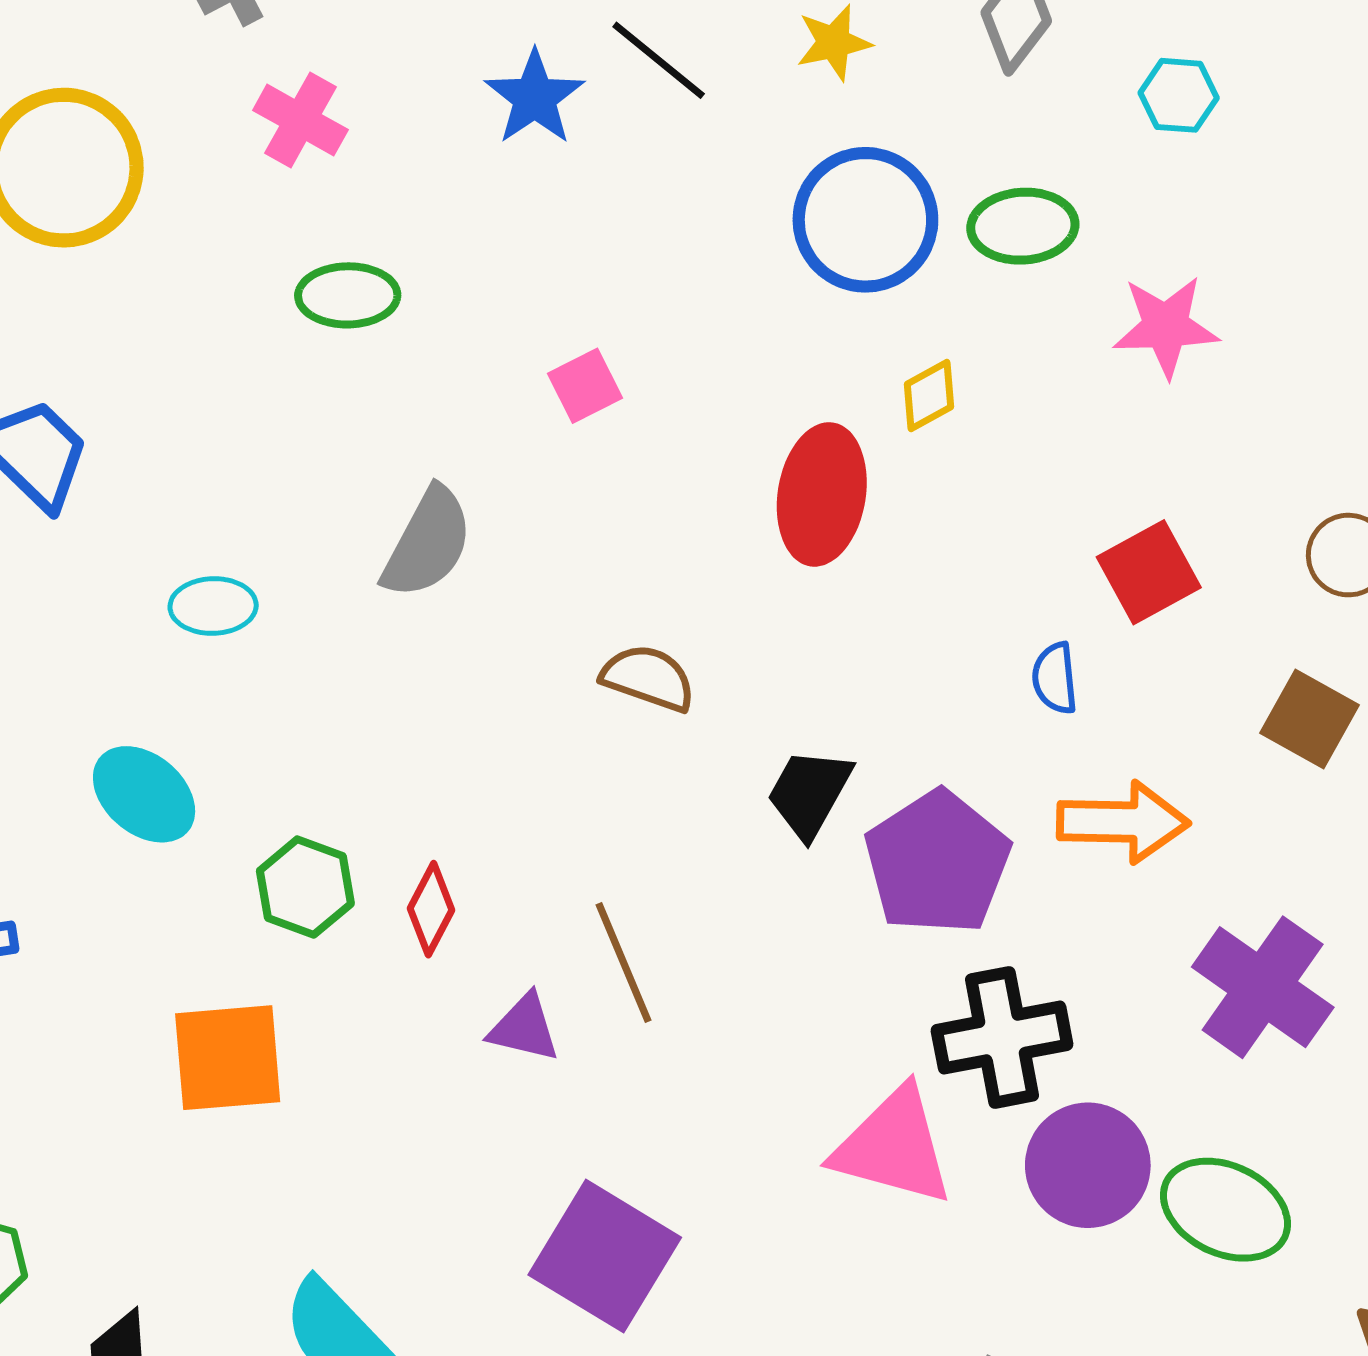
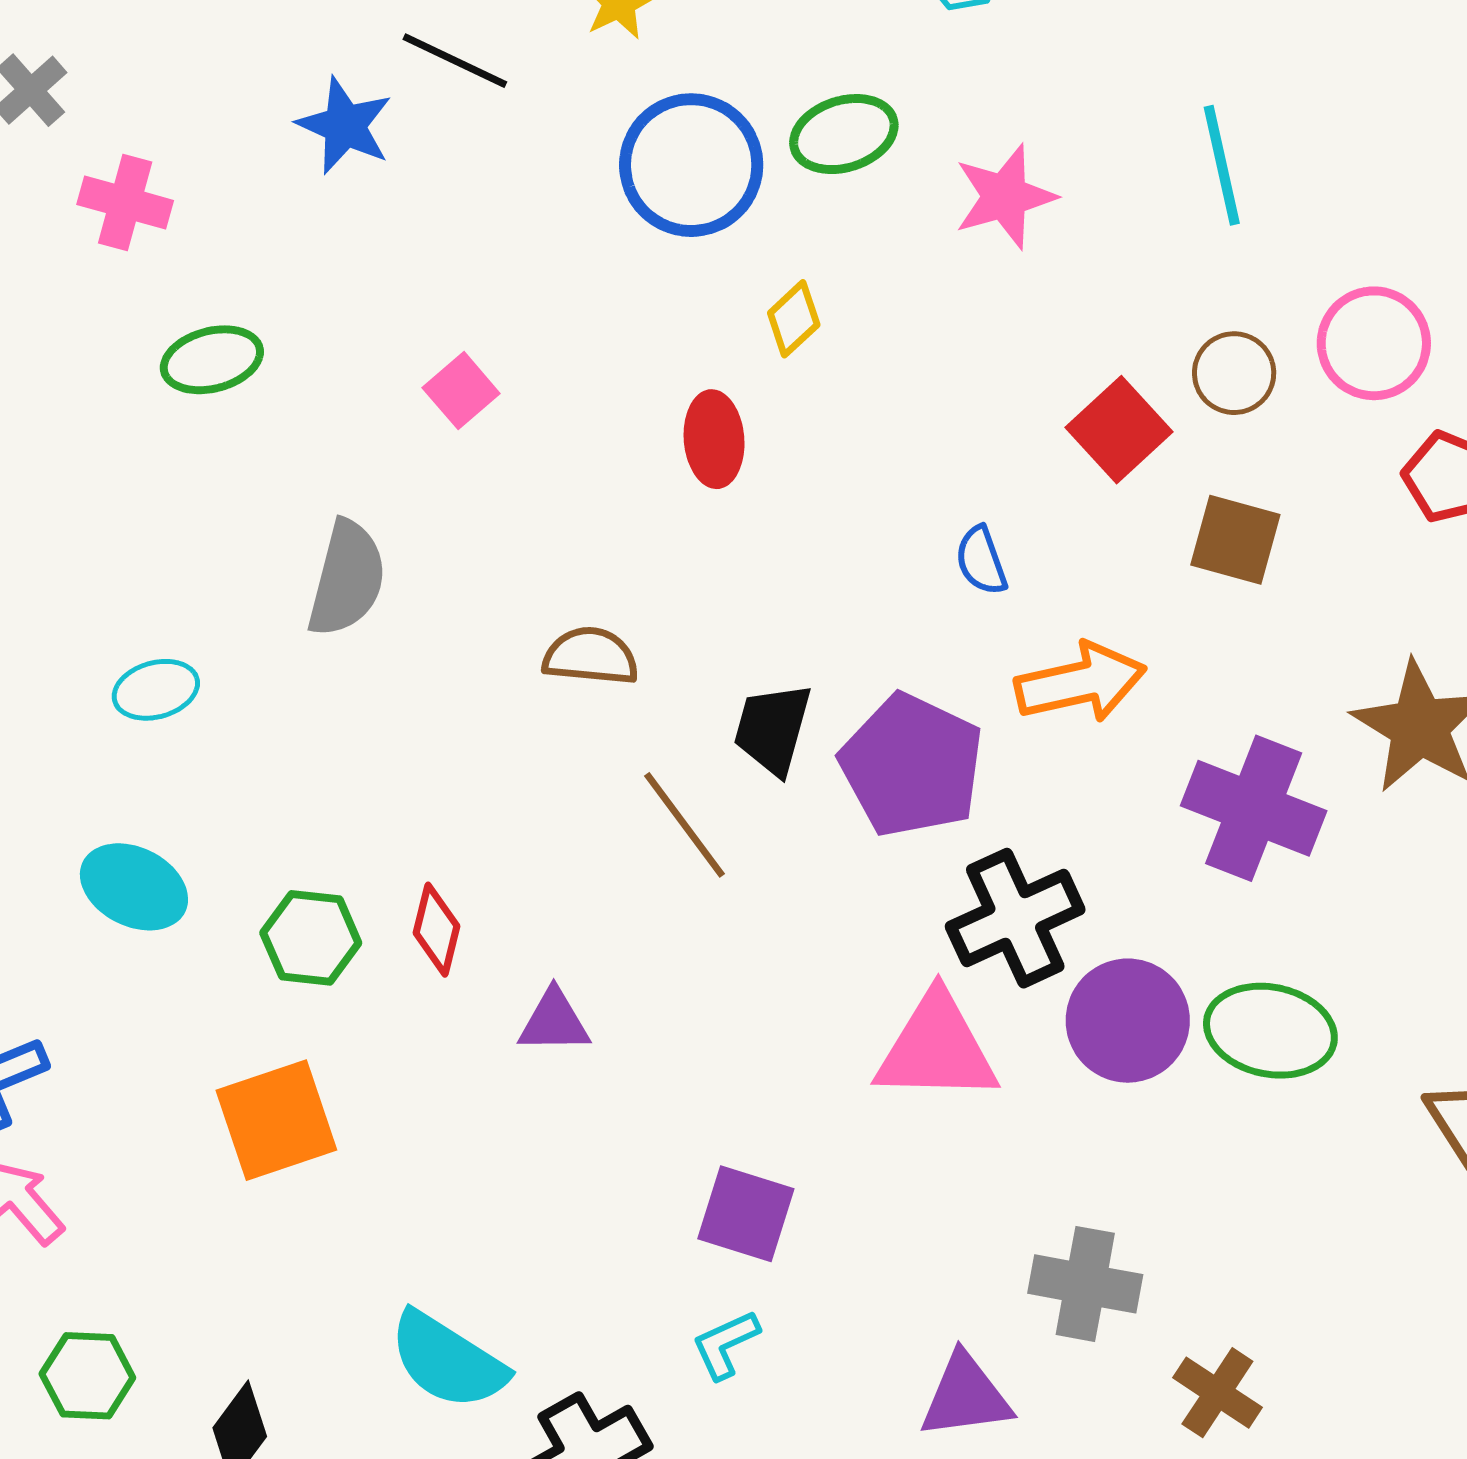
red ellipse: (822, 494) -> (714, 439), size x0.7
red square: (1149, 572) -> (1119, 430), moved
brown line: (624, 962) -> (685, 825), moved
purple square: (605, 1256) -> (746, 1214), moved, size x0.7

